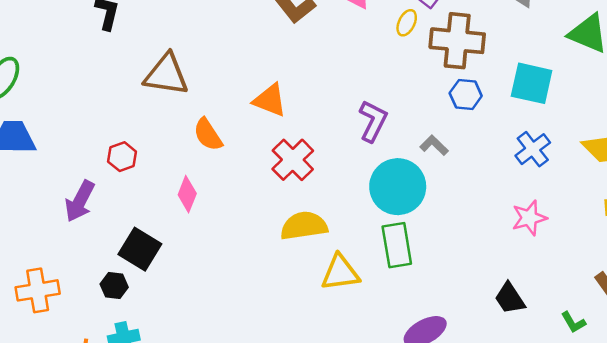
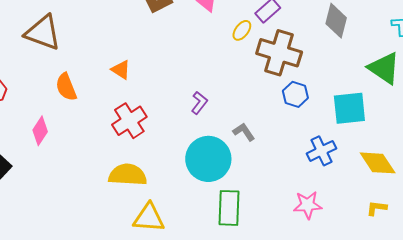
cyan square: (532, 83) -> (349, 108), moved, turned -30
blue hexagon: (466, 94) -> (295, 94), moved
orange triangle: (270, 100) -> (121, 70), size x0.7
purple L-shape: (373, 121) -> (199, 103), size x0.7
green rectangle: (397, 245) -> (229, 208), moved

